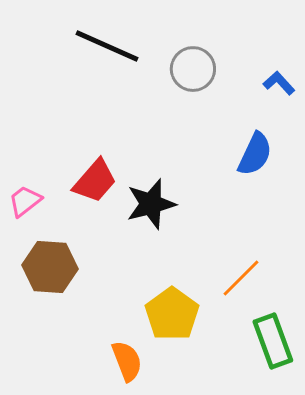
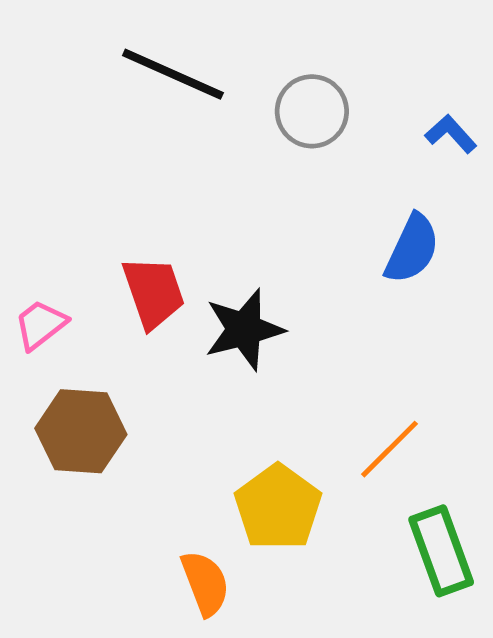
red trapezoid: (95, 181) -> (154, 292), turned -60

